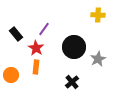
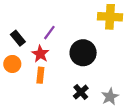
yellow cross: (98, 15) -> (110, 17), size x1.5
gray star: (98, 59) -> (110, 97), moved
orange circle: (11, 75) -> (12, 64), moved

